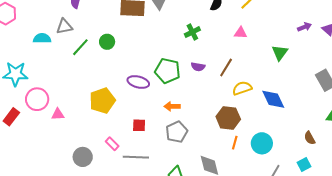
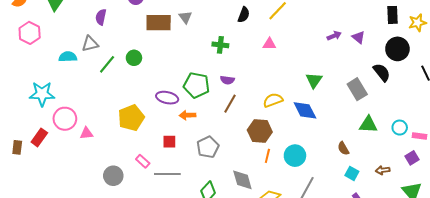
green cross: (192, 32) -> (220, 45), turned 35
green triangle: (280, 53) -> (314, 80), moved
brown line: (226, 67) -> (230, 104), moved
orange arrow: (172, 106) -> (187, 115), moved
cyan square: (304, 165) -> (352, 173), moved, turned -32

